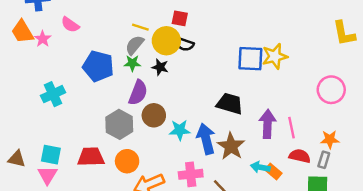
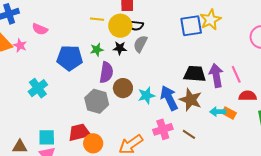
gray semicircle: (135, 45) -> (140, 44), moved
black trapezoid: (230, 104) -> (195, 74), moved
orange circle: (127, 161) -> (93, 143), moved

